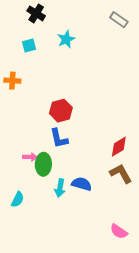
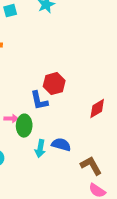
red hexagon: (61, 111) -> (54, 84), moved
brown L-shape: (121, 174) -> (91, 166), moved

